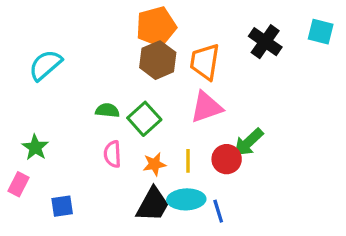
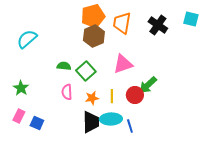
orange trapezoid: (205, 62) -> (122, 23), moved
pink rectangle: (18, 184) -> (19, 116), moved
black trapezoid: (153, 204) -> (91, 122), turned -30
blue square: (62, 206) -> (37, 123), turned 32

